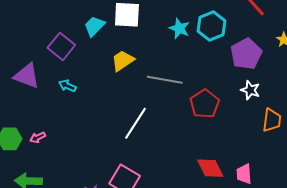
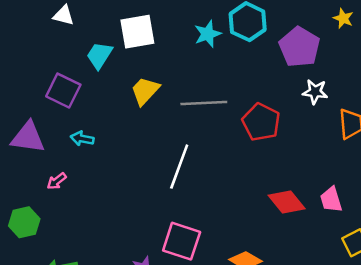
cyan star: (179, 28) -> (208, 34), turned -30
pink arrow: (38, 137) -> (57, 181), moved

